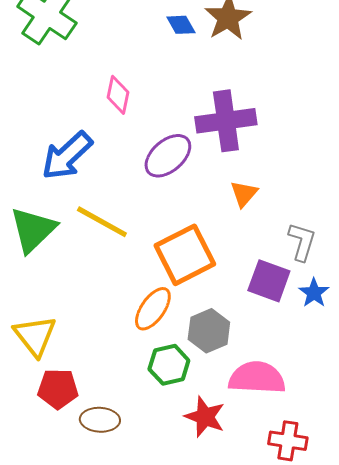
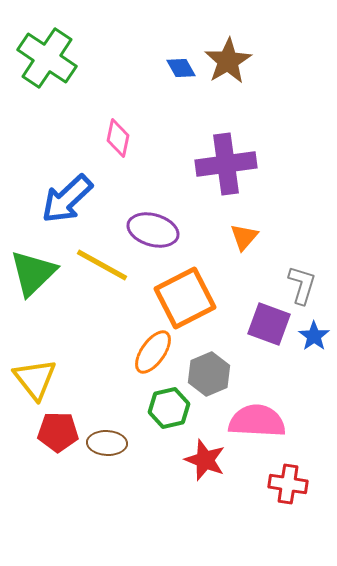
purple ellipse: (168, 156) -> (153, 230), moved, turned 57
brown ellipse: (100, 420) -> (107, 443), moved

